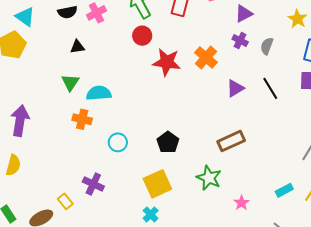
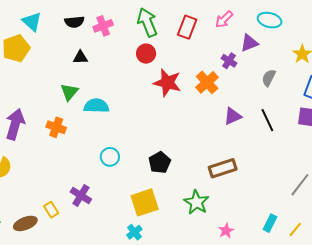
purple cross: (240, 40) -> (229, 61), moved
orange cross: (82, 119) -> (56, 127), moved
cyan rectangle: (284, 190) -> (270, 223), turned -42

